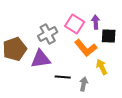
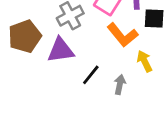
black line: (63, 77) -> (91, 75), turned -56

